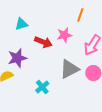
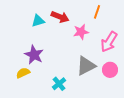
red arrow: (43, 42) -> (60, 17), moved
purple star: (17, 58) -> (34, 55), turned -30

